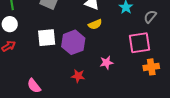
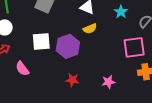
pink star: (106, 63) -> (108, 82), moved
pink semicircle: (34, 86) -> (22, 69), moved

